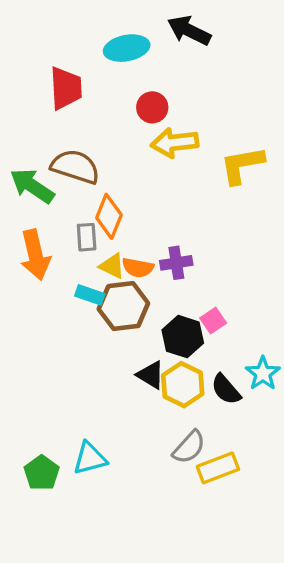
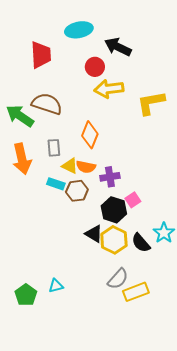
black arrow: (189, 30) -> (118, 47), moved
orange diamond: (109, 216) -> (90, 135), moved
purple cross: (176, 263) -> (110, 177), moved
brown hexagon: (123, 306) -> (77, 191), size x0.7
cyan triangle: (90, 458) -> (56, 286), size x0.7

